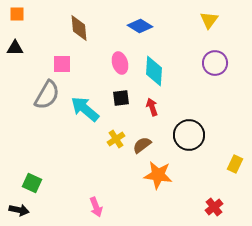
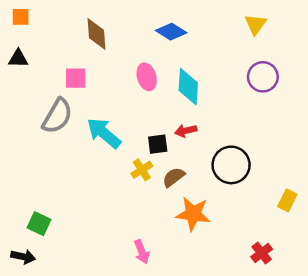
black square: (121, 98) -> (158, 144), moved
red arrow: (152, 107) -> (186, 131), turned -84
pink arrow: (96, 207) -> (142, 252), moved

